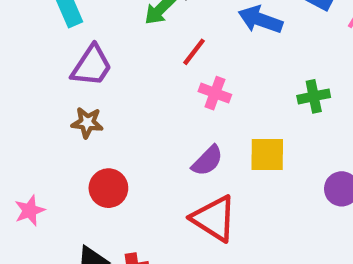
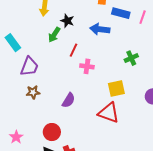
purple semicircle: (207, 161) -> (69, 100), moved
red circle: (108, 188) -> (52, 132), moved
red triangle: (214, 218) -> (109, 113), moved

